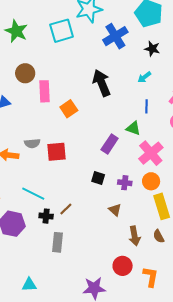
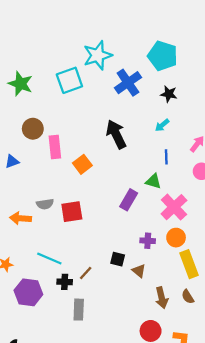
black square: (98, 178) -> (118, 259), moved

